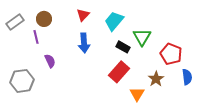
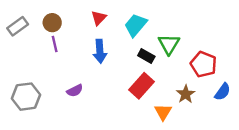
purple line: (36, 37) -> (55, 44), moved
purple semicircle: (50, 61) -> (75, 91), moved, turned 88
blue semicircle: (187, 77) -> (223, 92), turned 42

